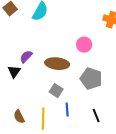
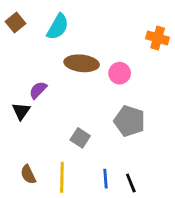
brown ellipse: (57, 64) -> (82, 63), moved
blue line: (67, 110) -> (106, 179), moved
black line: (96, 116) -> (131, 183), moved

